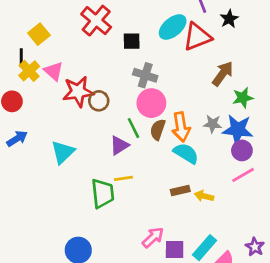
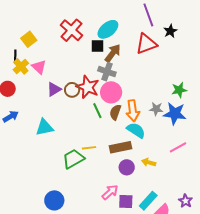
cyan ellipse: (173, 27) -> (108, 29), moved
brown arrow: (223, 74) -> (113, 53), moved
red star: (78, 92) -> (88, 87), moved, turned 30
purple triangle: (119, 145) -> (54, 89), moved
purple circle: (242, 150) -> (127, 167), moved
cyan triangle: (63, 152) -> (44, 127), turned 30
brown rectangle: (180, 191) -> (120, 147), moved, size x1.5
green trapezoid: (103, 193) -> (73, 159), turned -115

